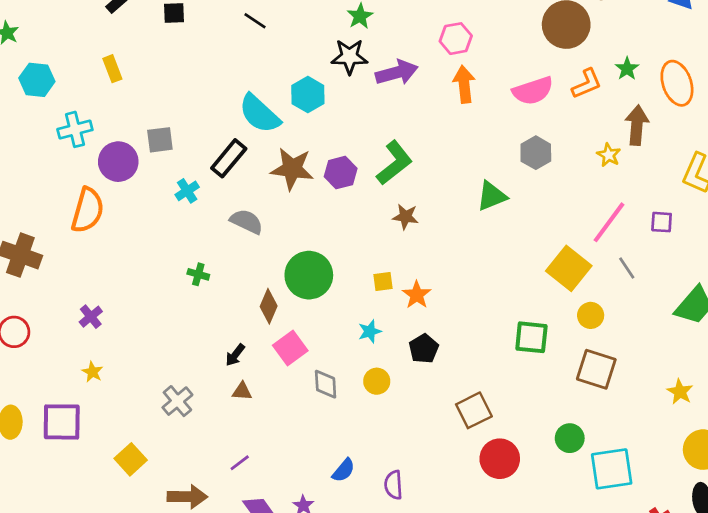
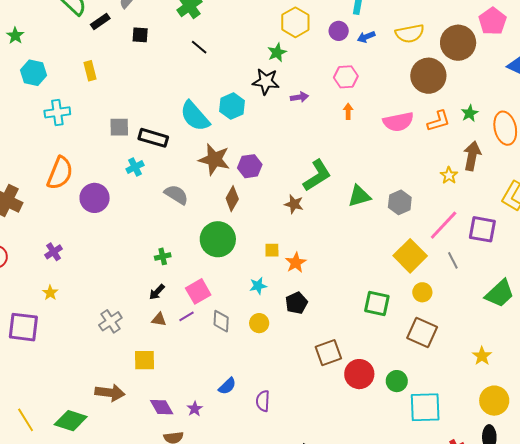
purple arrow: (397, 73) -> (299, 97), size x0.6
orange arrow: (464, 84) -> (348, 111), size x0.6
gray hexagon: (536, 153) -> (400, 202), moved
black rectangle: (229, 158) -> (153, 138), moved, turned 60
purple circle: (118, 162) -> (95, 198), moved
green L-shape: (394, 163) -> (317, 175), moved
purple square: (662, 222) -> (482, 229), size x1.6
green cross: (198, 274) -> (163, 256), moved, turned -35
brown diamond: (269, 306) -> (232, 199), moved
yellow square: (131, 459) -> (145, 360), moved, turned 35
red circle: (500, 459) -> (359, 374), moved
purple line: (240, 463) -> (186, 316), moved

